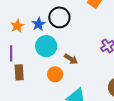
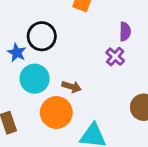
orange circle: (55, 74) -> (56, 112), size x1.5

